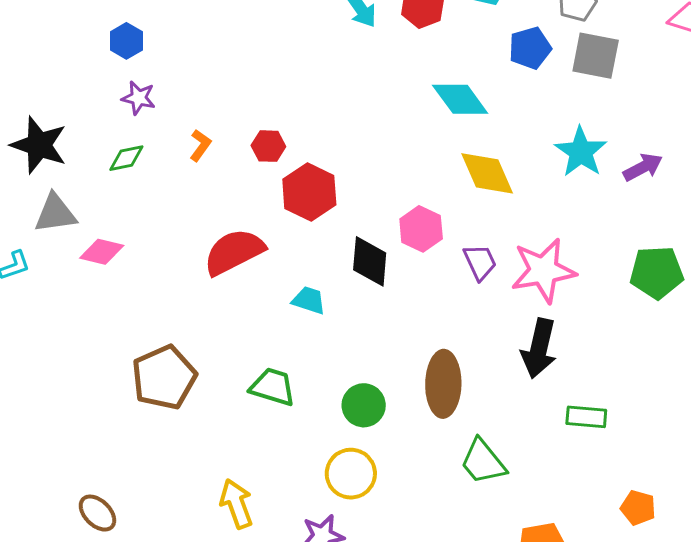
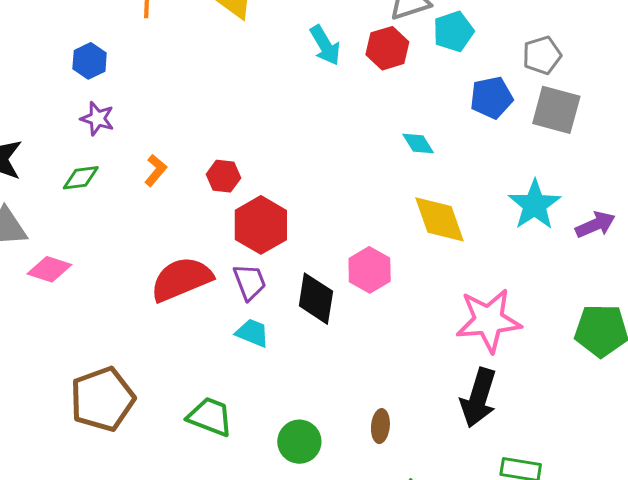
cyan diamond: (460, 99) -> (418, 144), size x0.6
purple trapezoid: (480, 262) -> (250, 282), moved
brown ellipse: (443, 384) -> (380, 426), size x0.5

